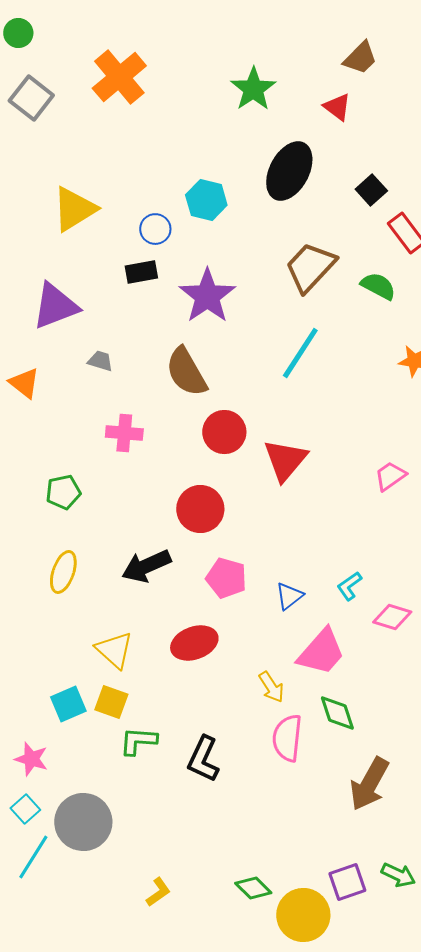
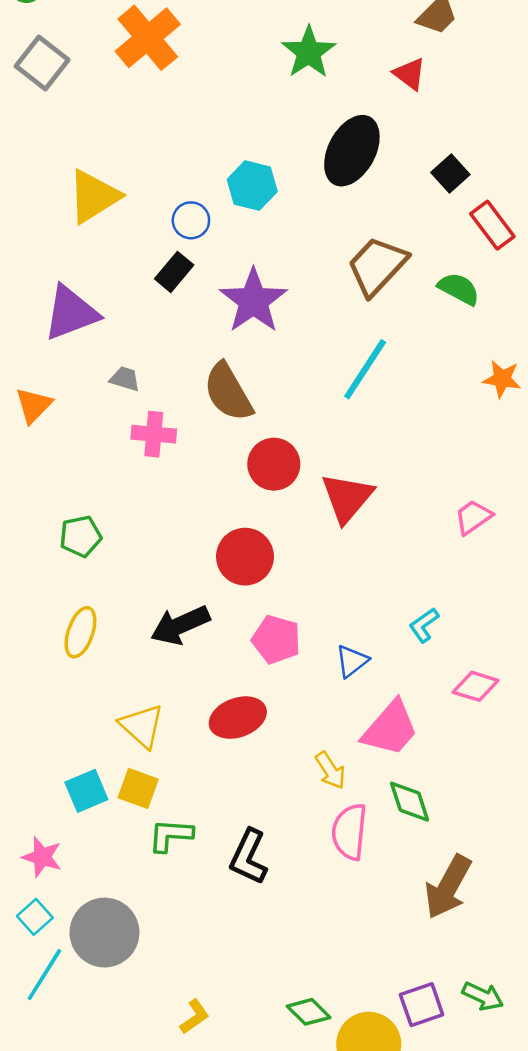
black rectangle: (141, 272) -> (174, 272), turned -40
orange triangle: (24, 383) -> (34, 405), turned 36
pink cross: (124, 433) -> (154, 434), moved
cyan L-shape: (349, 586) -> (424, 625), moved

